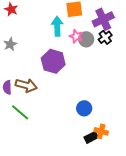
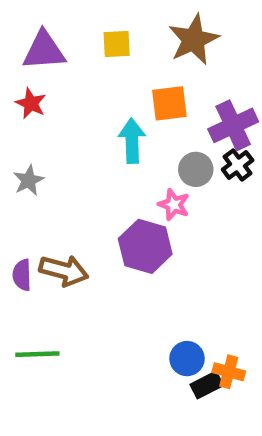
pink star: (76, 36) -> (174, 205), moved
purple hexagon: (53, 61) -> (145, 246), moved
blue circle: (84, 108) -> (187, 359), moved
green line: (20, 112) -> (37, 354), moved, turned -42

